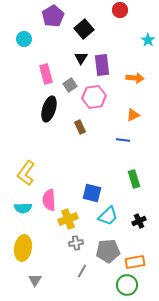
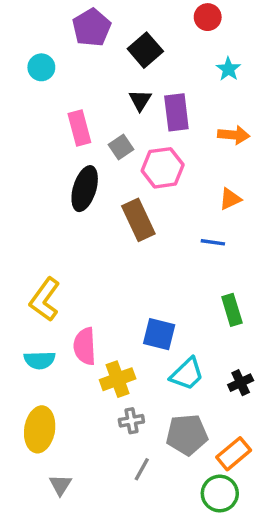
cyan star: (148, 40) -> (228, 69), moved
brown rectangle: (80, 127) -> (138, 220), size x1.6
orange rectangle: (135, 262) -> (234, 454), turned -30

